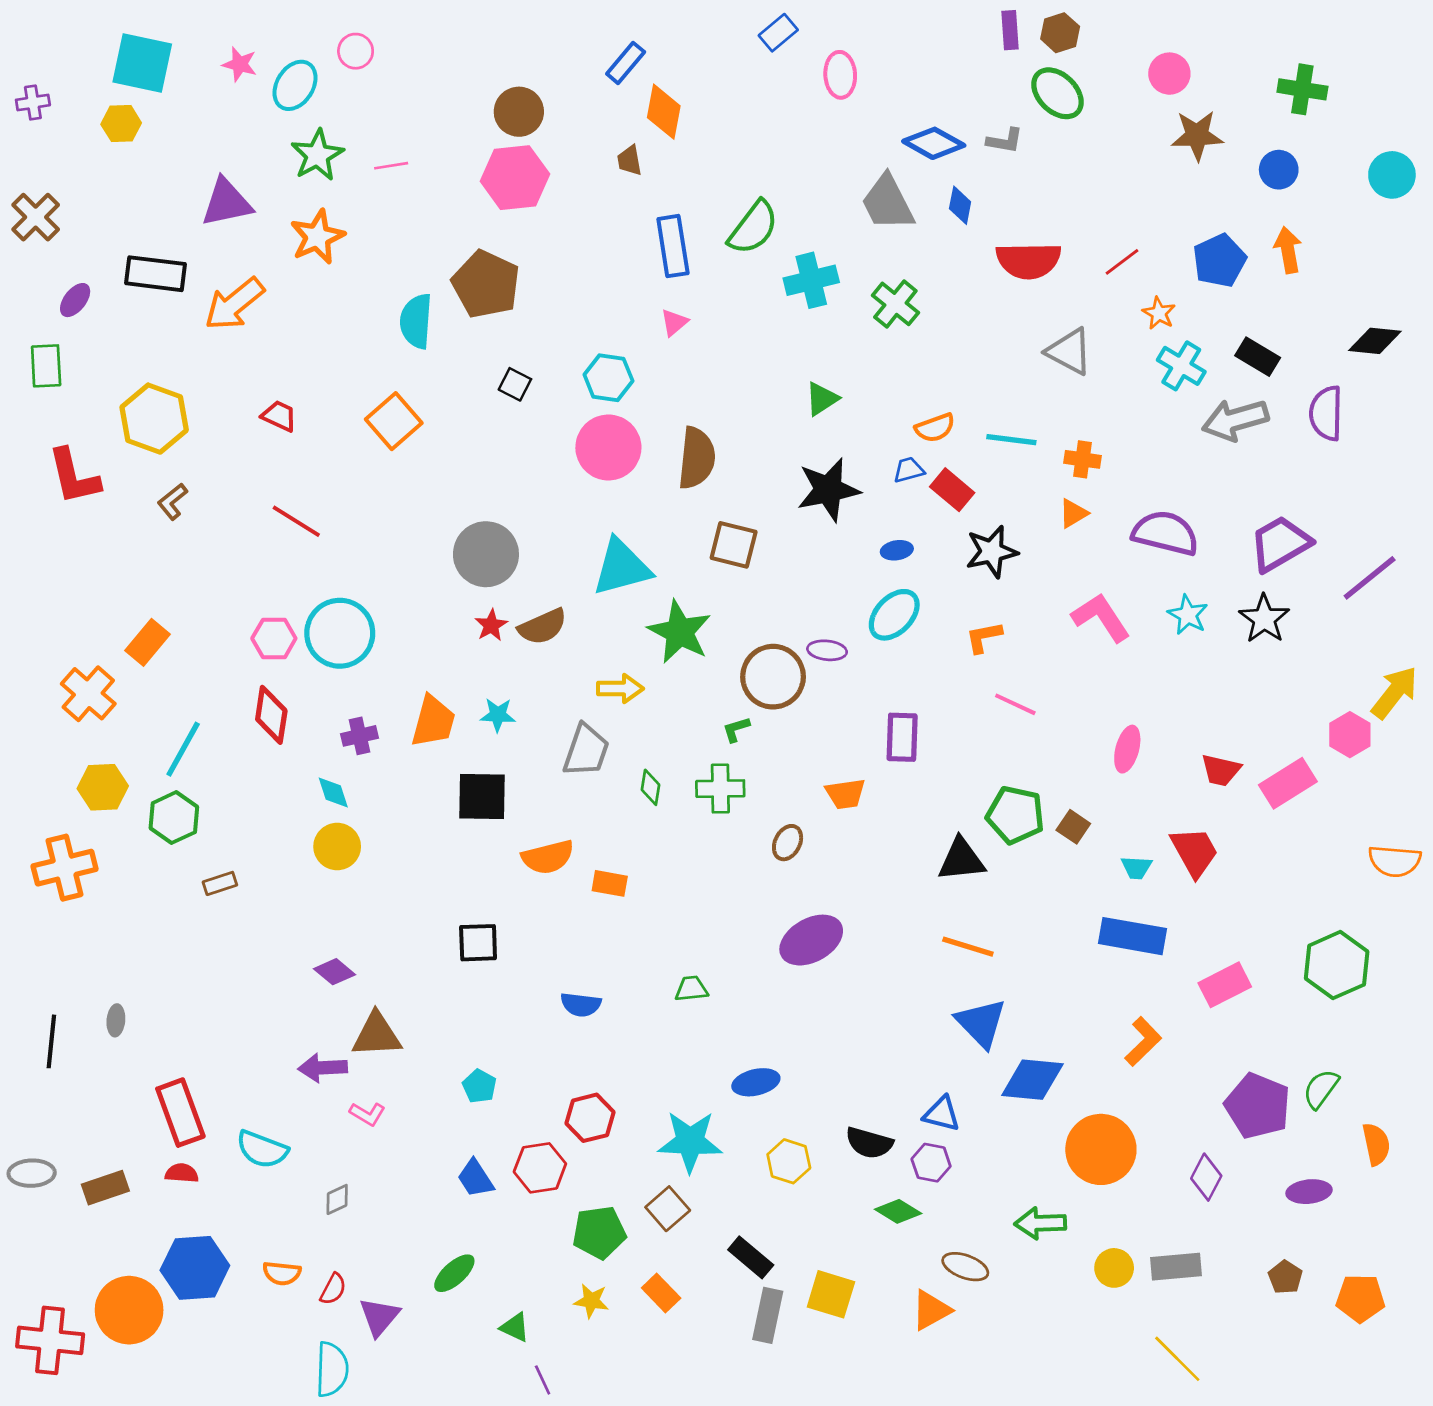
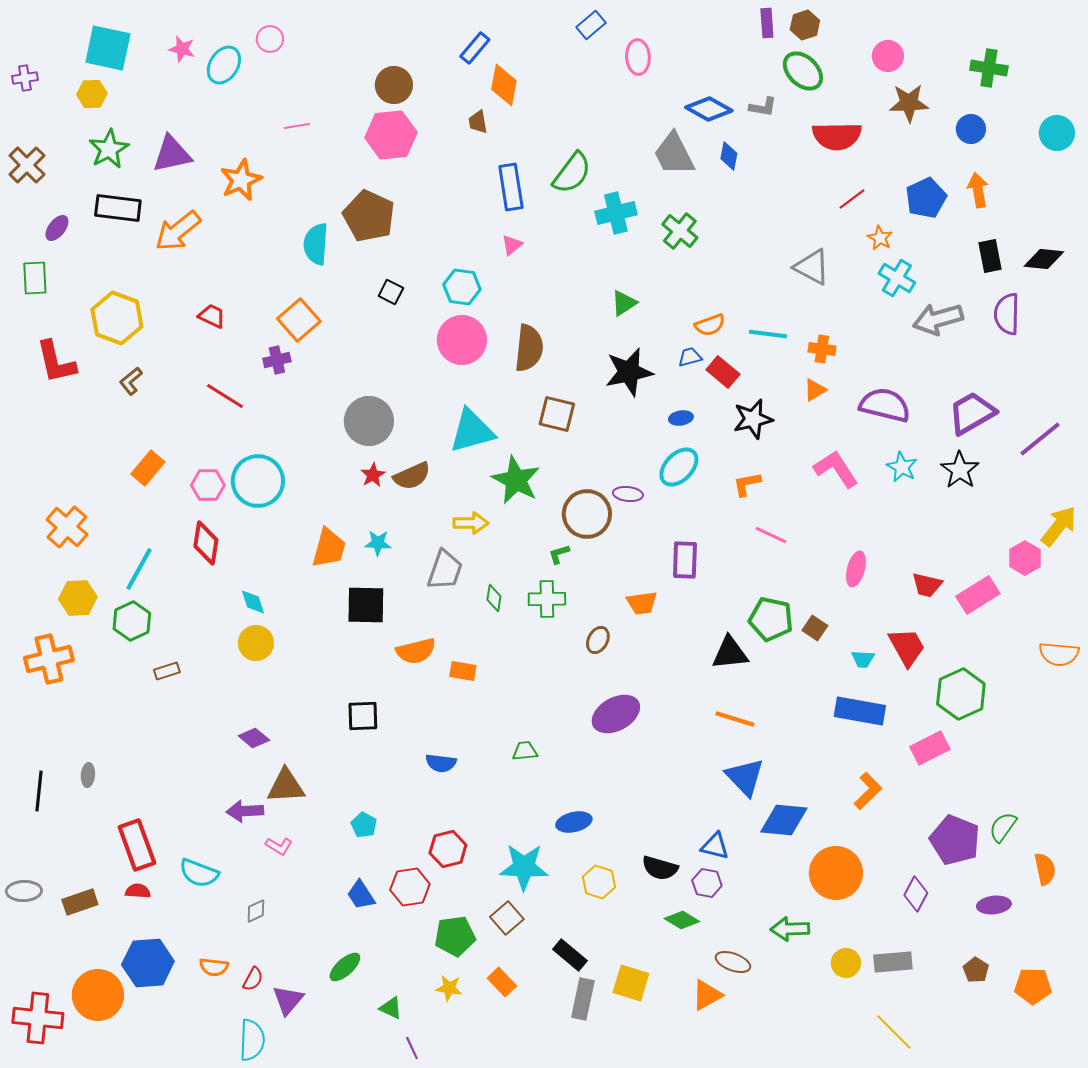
green star: (317, 155) -> (109, 149), moved
red semicircle: (1028, 261) -> (837, 136), moved
black rectangle: (1258, 357) -> (990, 256), moved, turned 48
orange rectangle: (147, 642) -> (148, 468), moved
purple cross: (360, 736) -> (277, 360), moved
green hexagon: (1337, 965) -> (961, 694), moved

